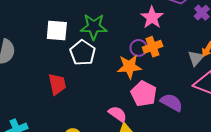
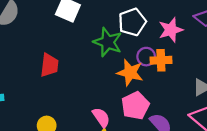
green star: (94, 27) -> (108, 42), moved
white pentagon: (83, 53) -> (132, 22), moved

